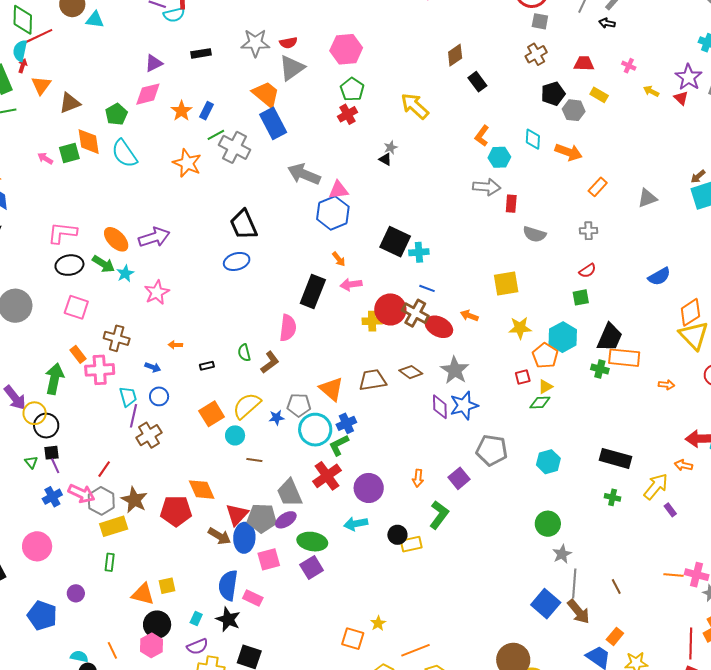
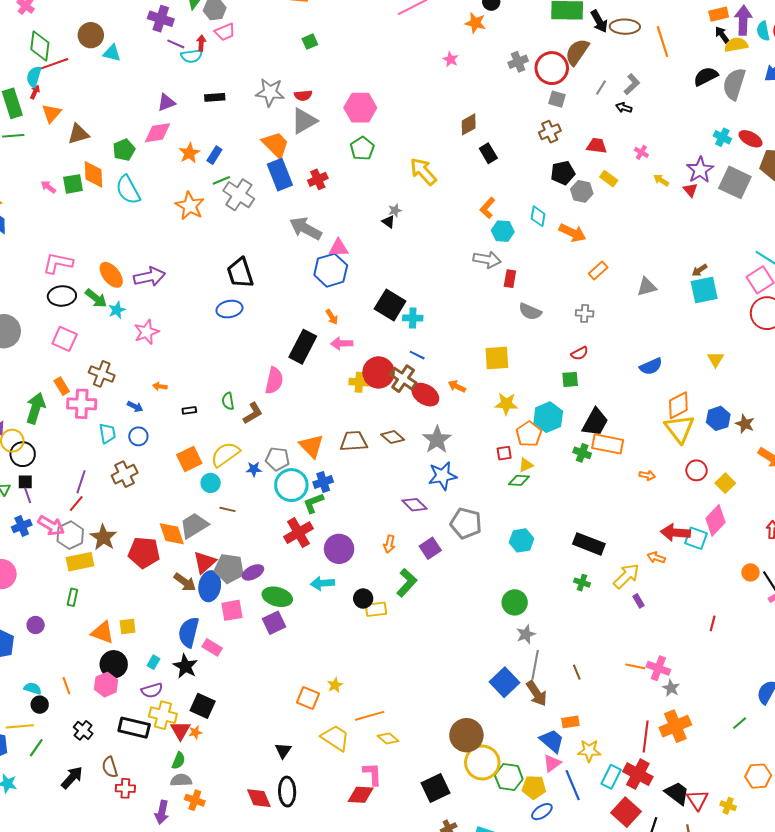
red cross: (347, 114) -> (318, 179), moved
purple diamond: (440, 407) -> (415, 505), moved, turned -50
purple line: (133, 416) -> (81, 482), moved
gray trapezoid: (290, 493) -> (194, 525), moved, turned 76
orange rectangle: (615, 636) -> (570, 722), turned 36

